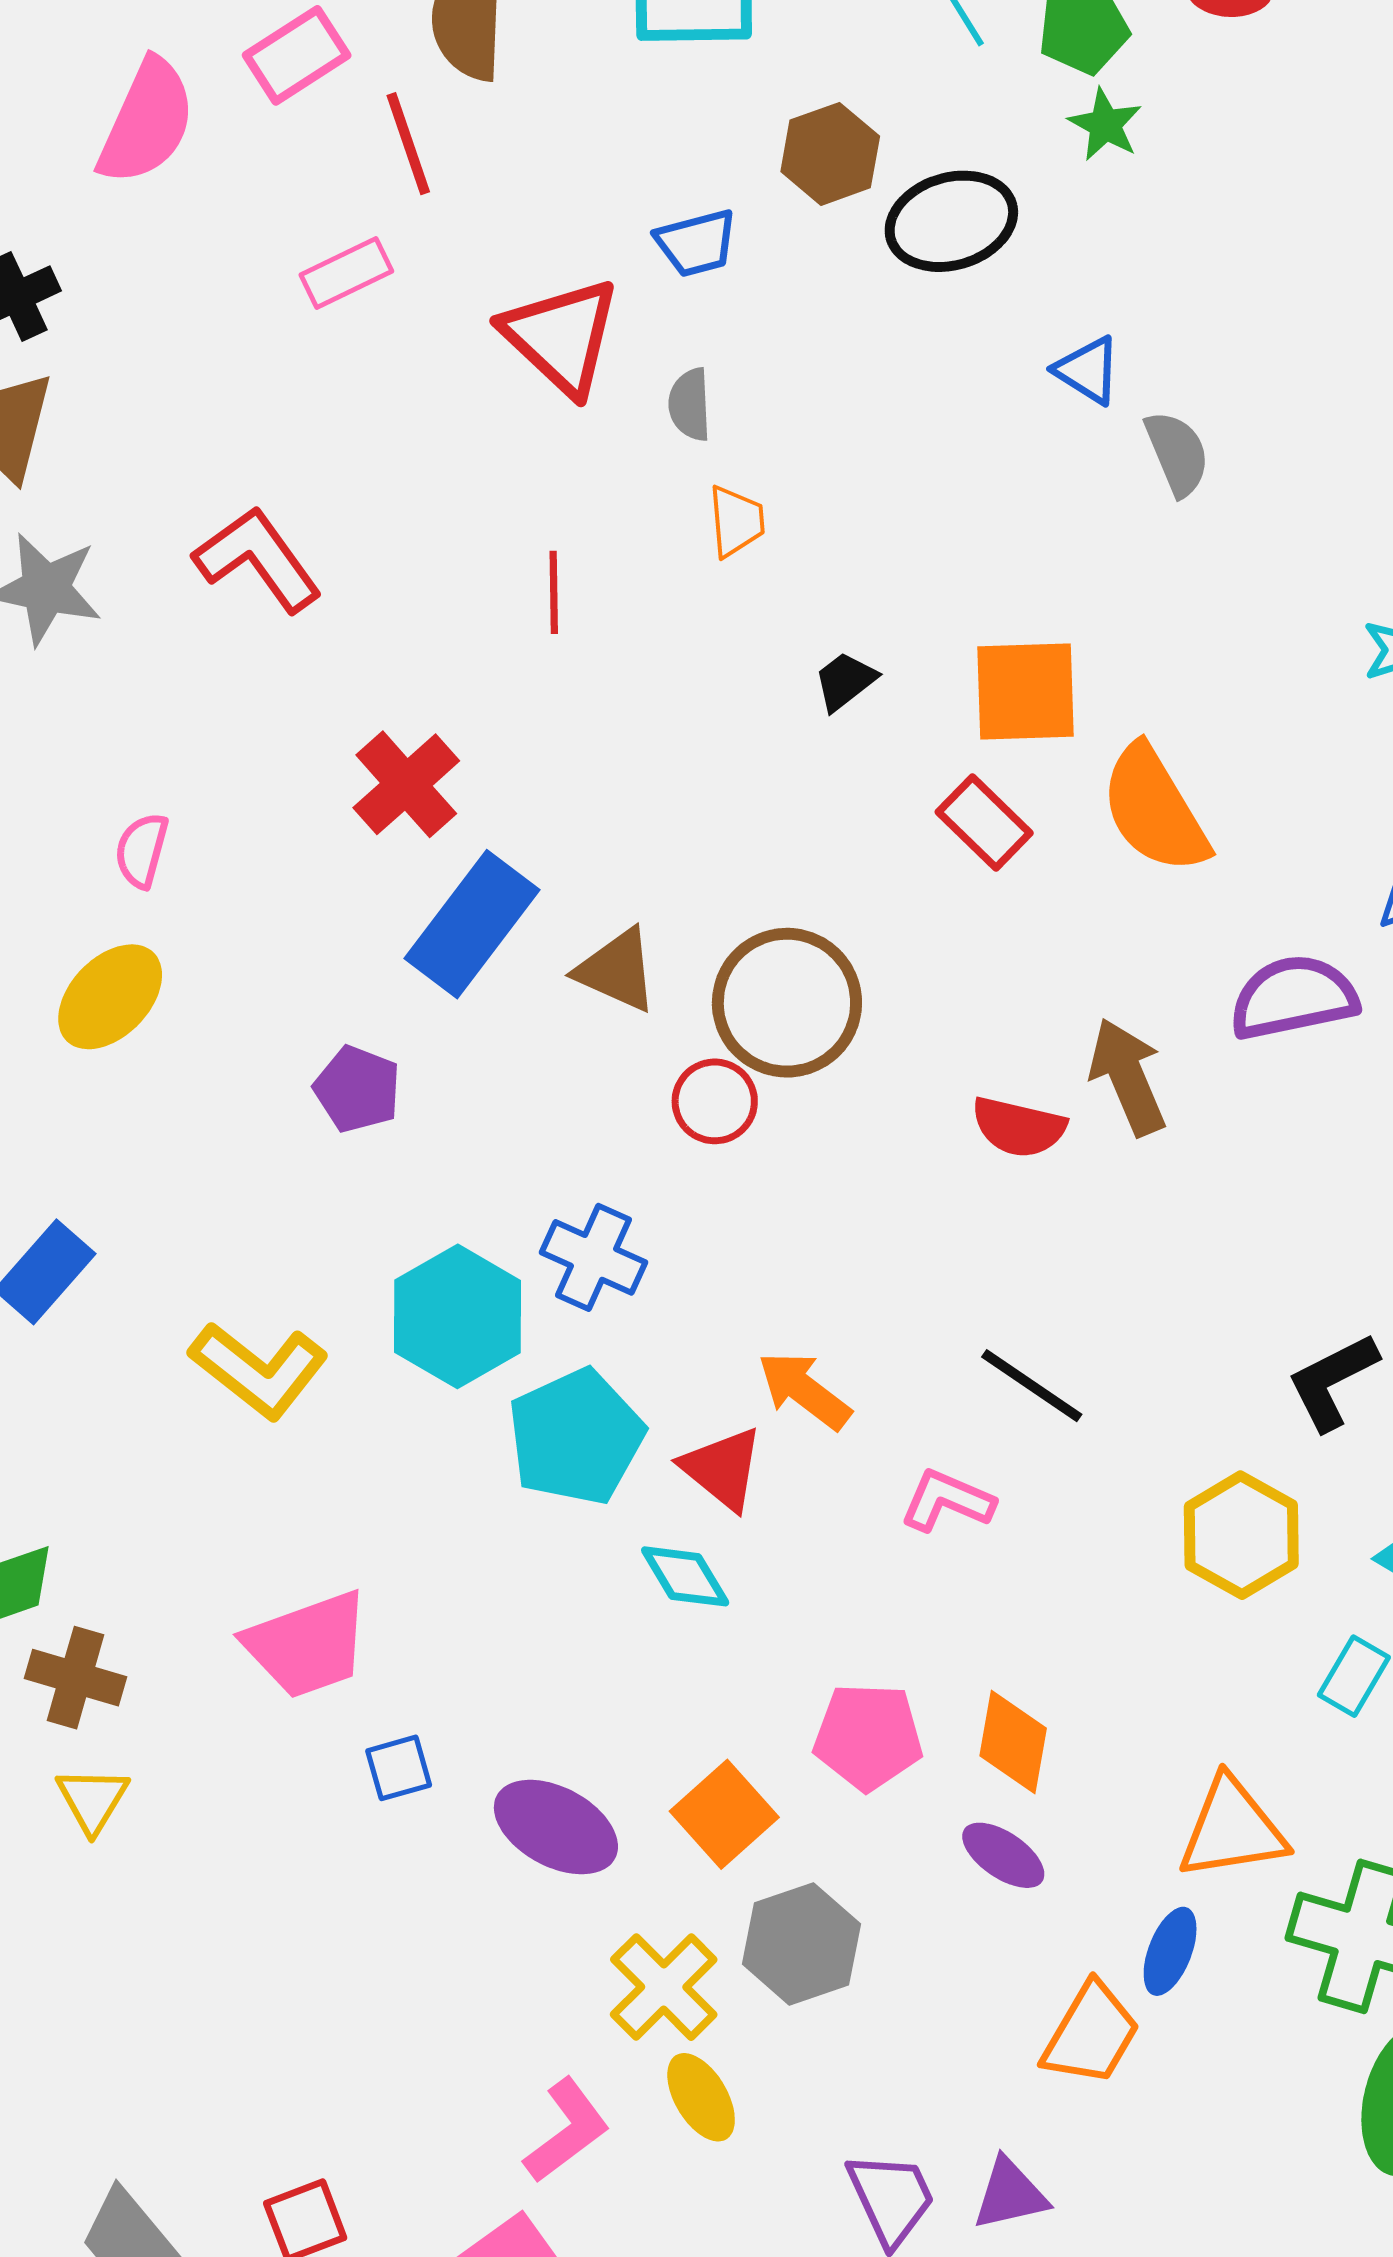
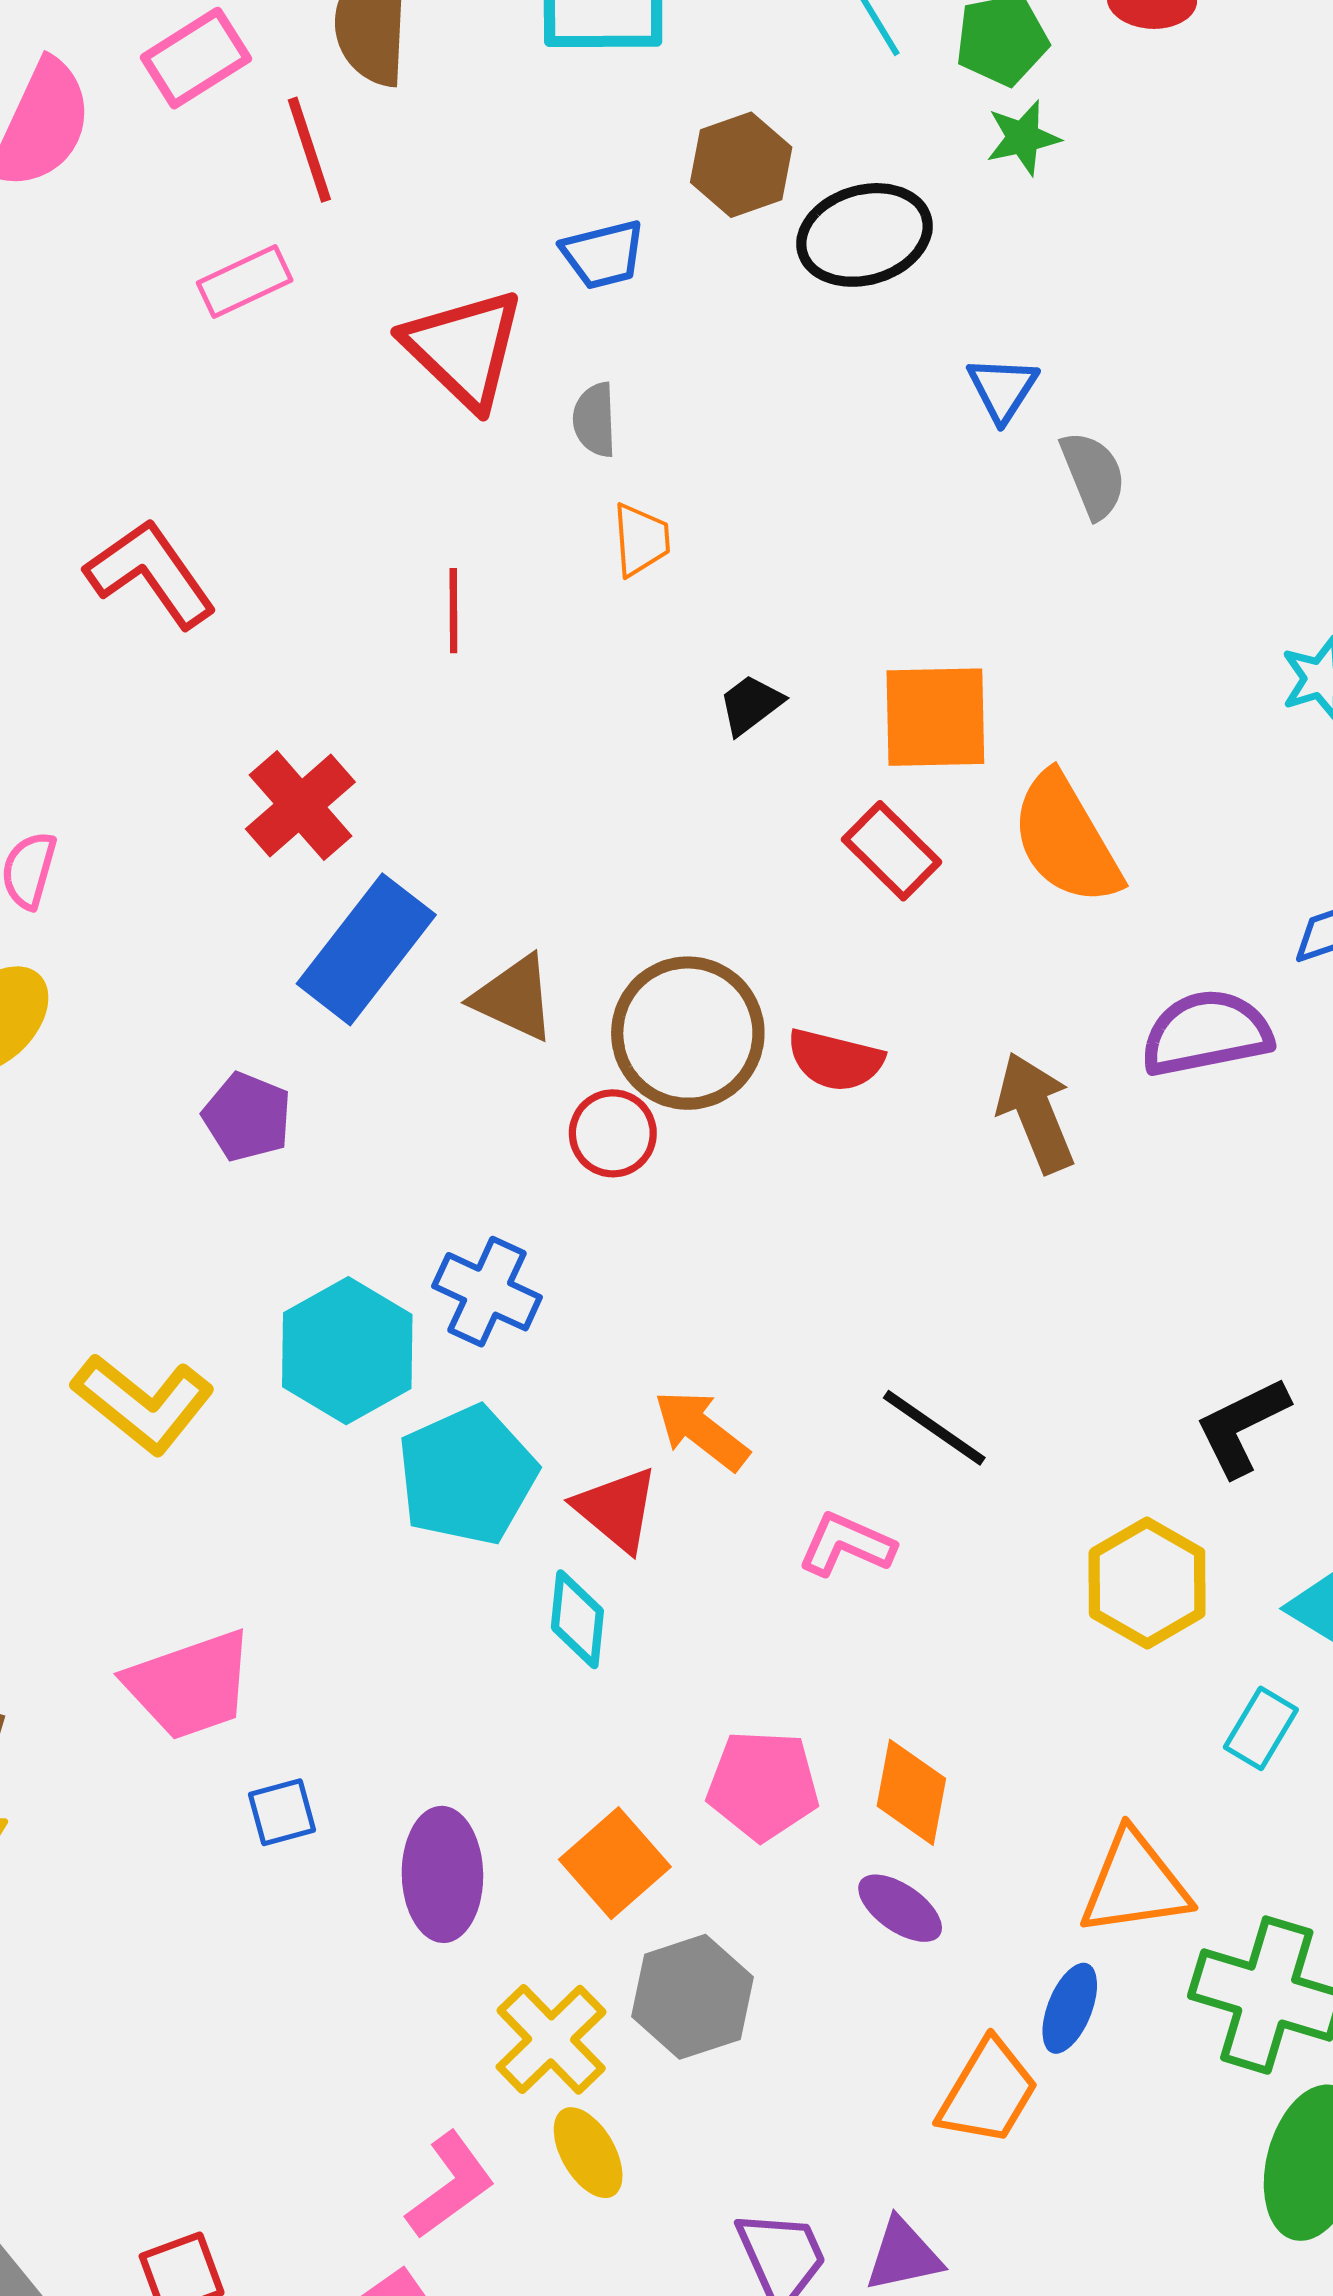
green star: (1105, 125) -> (1023, 138), turned 30
blue triangle: (1088, 370) -> (1002, 389), turned 30
red semicircle: (1019, 1127) -> (835, 1060), moved
cyan diamond: (685, 1576) -> (577, 1619), turned 36
purple ellipse: (556, 1827) -> (442, 1874), turned 60

